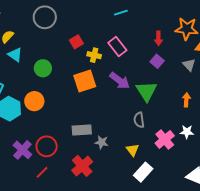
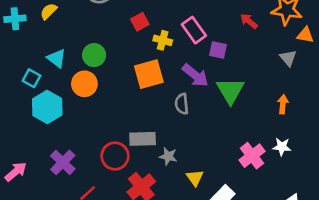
red arrow: (158, 38) -> (249, 21), turned 128
cyan triangle: (15, 55) -> (57, 58), moved
purple square: (157, 61) -> (218, 50), moved, turned -32
orange circle: (34, 101) -> (84, 84), moved
gray semicircle: (139, 120) -> (182, 104), moved
red circle: (47, 146) -> (115, 156), moved
yellow triangle: (132, 150) -> (195, 178), moved

